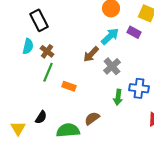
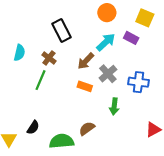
black rectangle: (39, 20) -> (62, 31), moved
brown cross: (47, 51) -> (49, 58), moved
orange rectangle: (69, 86) -> (85, 86), moved
blue cross: (139, 88) -> (138, 82), moved

